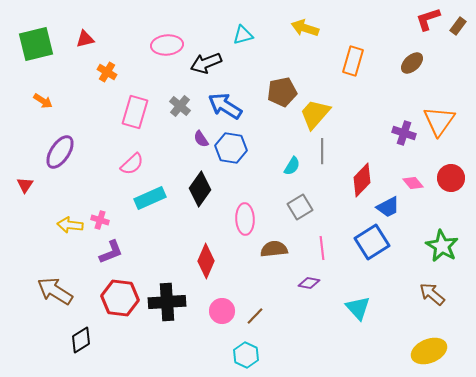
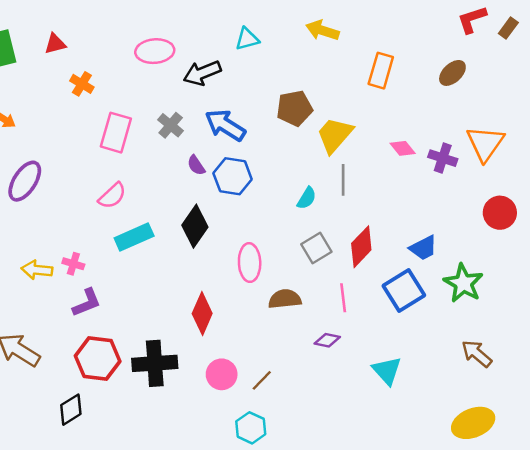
red diamond: (362, 180) -> (361, 247), moved
pink diamond: (413, 183) -> (403, 148), moved
green star: (442, 246) -> (463, 283), moved
black diamond: (81, 340) -> (71, 410), moved

